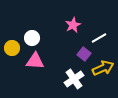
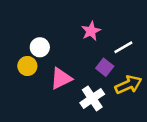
yellow circle: (12, 48) -> (27, 66), moved
pink triangle: (35, 61) -> (61, 78), moved, turned -30

